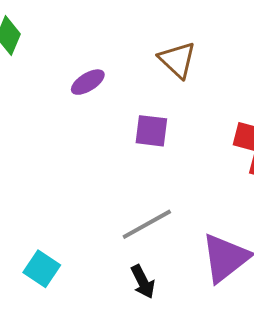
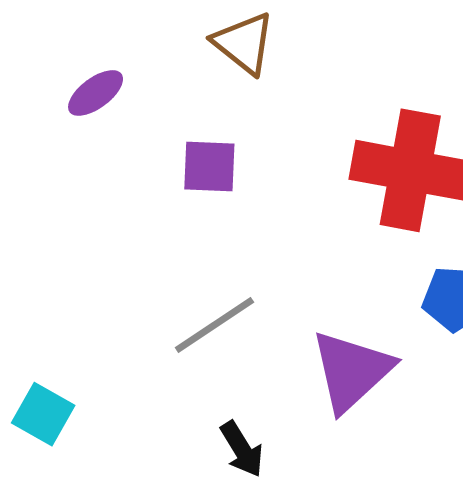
black arrow: (143, 282) -> (242, 449), moved

